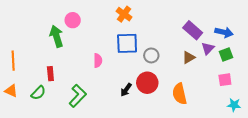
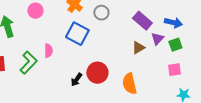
pink circle: (73, 20) -> (35, 11), moved
blue square: (127, 43) -> (77, 34), turned 30
gray circle: (151, 55) -> (101, 13), moved
green L-shape: (78, 96) -> (28, 63), moved

